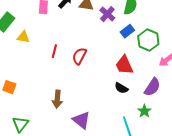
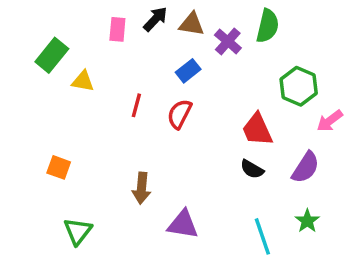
blue rectangle: (127, 31) -> (188, 71), moved
green star: (144, 111) -> (307, 221), moved
purple triangle: (81, 120) -> (183, 224), turned -30

